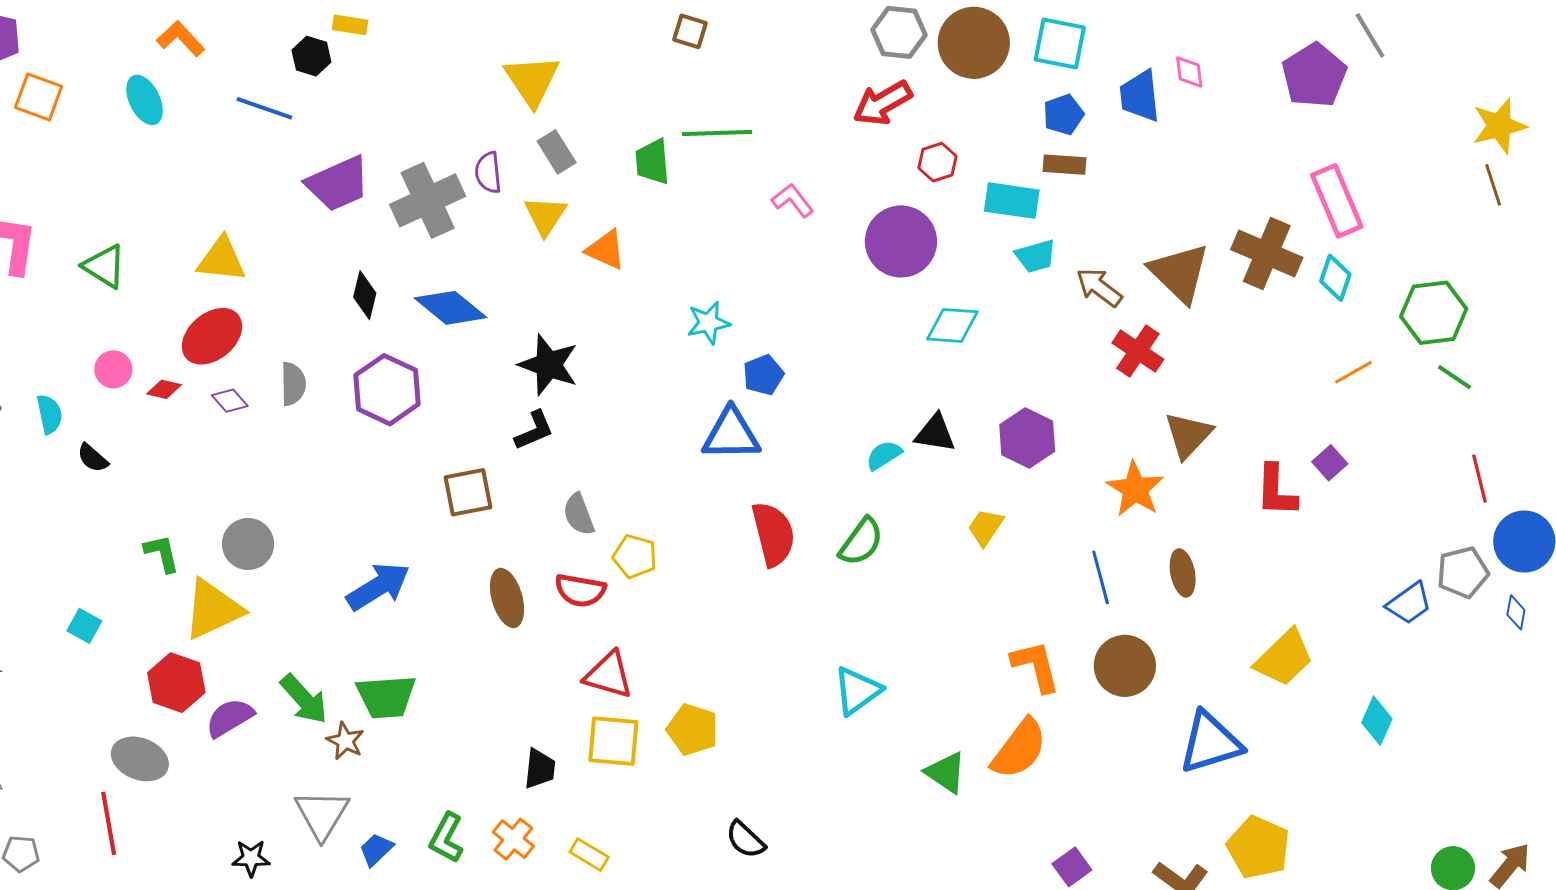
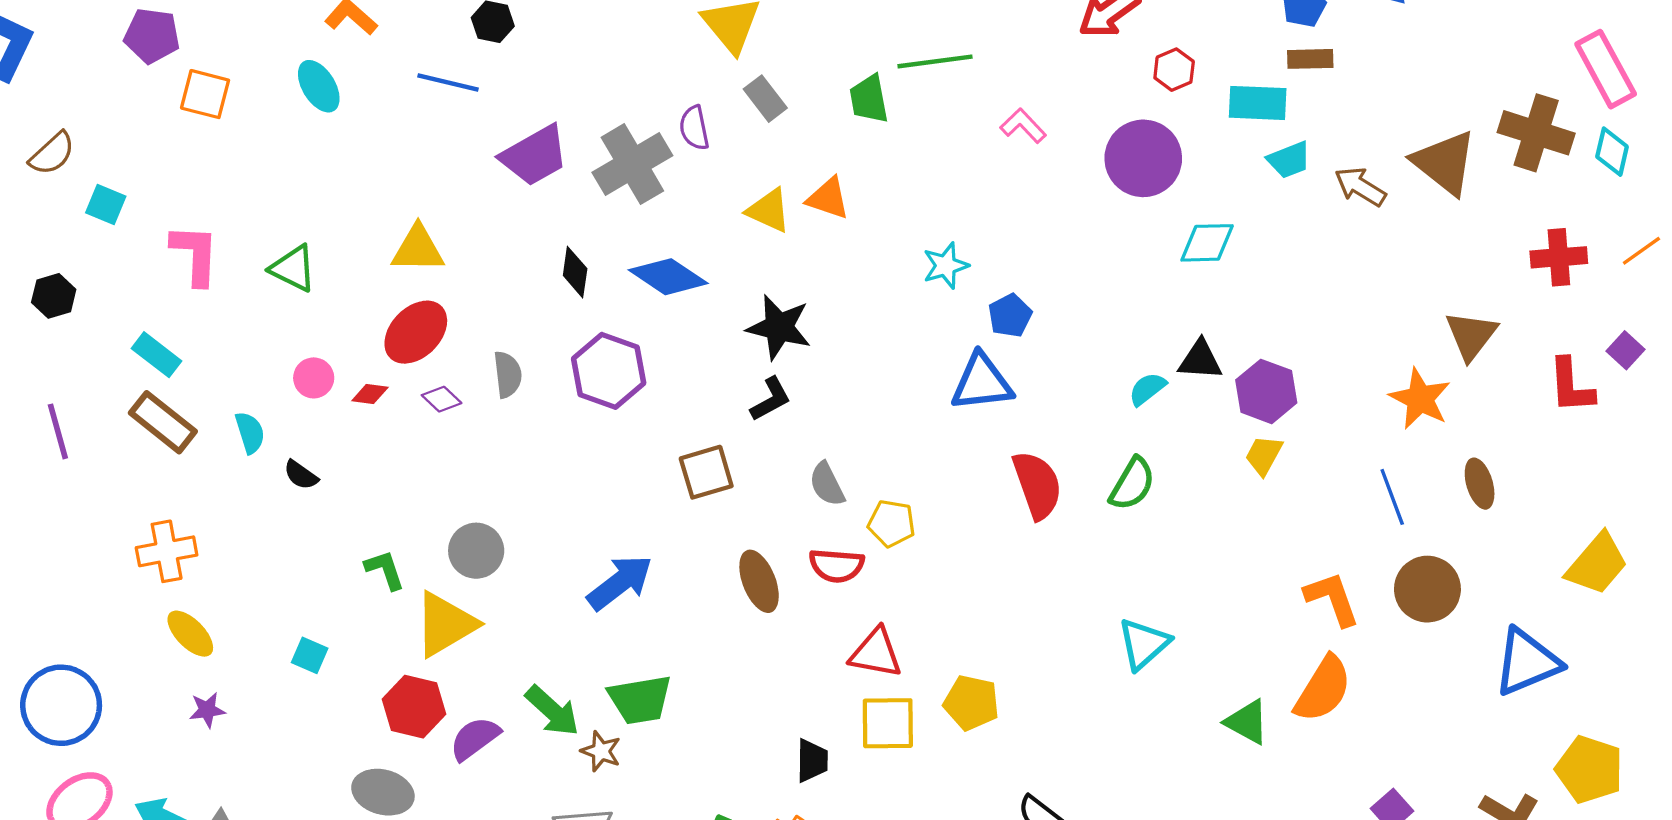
yellow triangle: (545, 216) -> (769, 210), moved, turned -33
red cross: (1138, 351) -> (1559, 257), moved, turned -33
purple hexagon: (1027, 438) -> (1266, 391), moved

